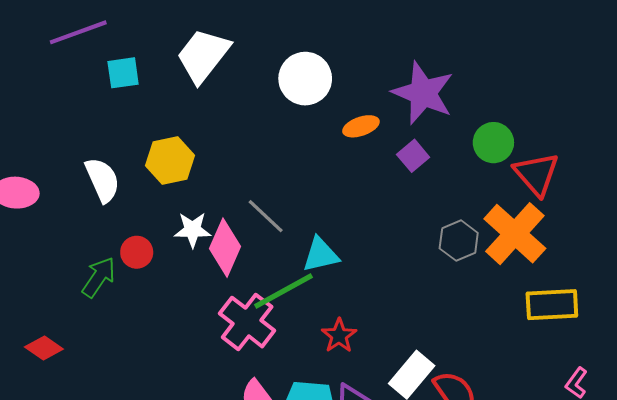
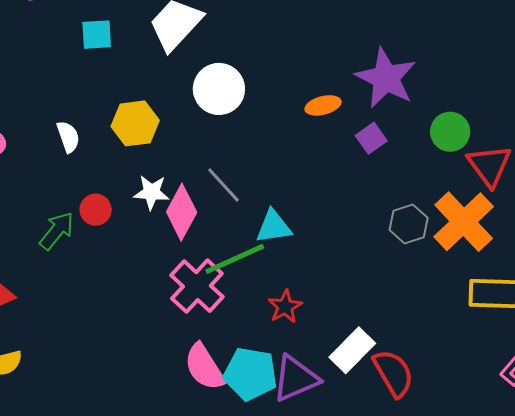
white circle: (305, 79) -> (219, 89), moved
white semicircle: (103, 180) -> (68, 137), size x0.7

